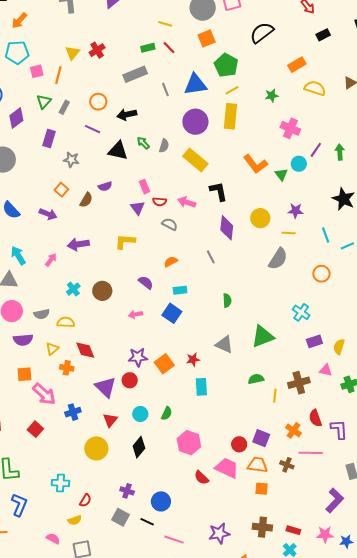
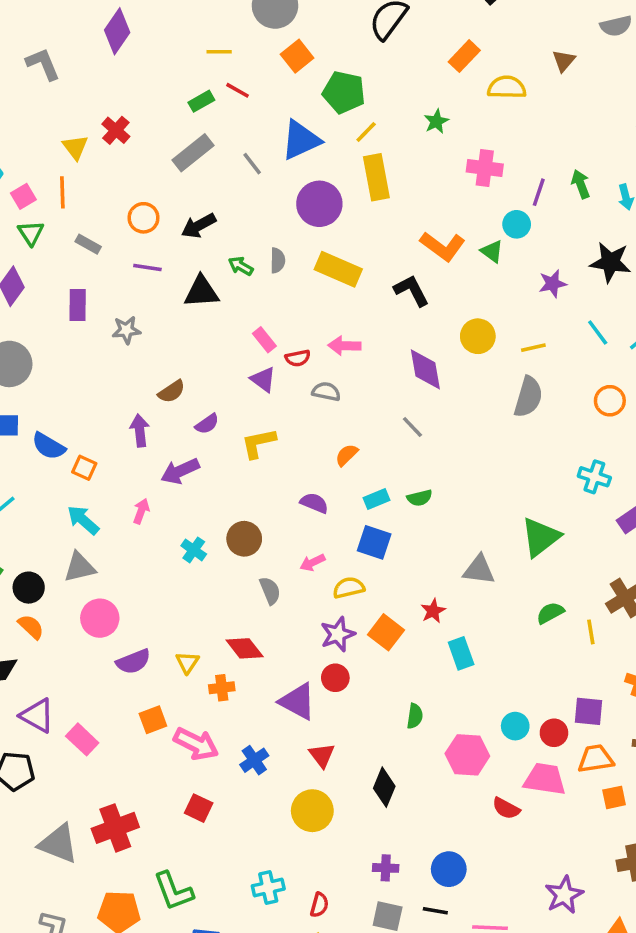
green triangle: (44, 101) -> (31, 233), moved
gray rectangle: (64, 107) -> (88, 244), turned -72
purple semicircle: (105, 186) -> (207, 424), moved
orange square: (61, 190) -> (84, 468), moved
black L-shape: (218, 191) -> (412, 291), moved
brown semicircle: (86, 200) -> (172, 392), turned 42
purple star: (296, 211) -> (553, 284), moved
purple arrow: (48, 214) -> (140, 431), moved, turned -102
green semicircle: (227, 300) -> (420, 498), moved, turned 96
gray semicircle: (42, 314) -> (270, 591), moved, turned -84
yellow semicircle: (66, 322) -> (349, 588), moved
cyan circle: (140, 414) -> (515, 726), moved

